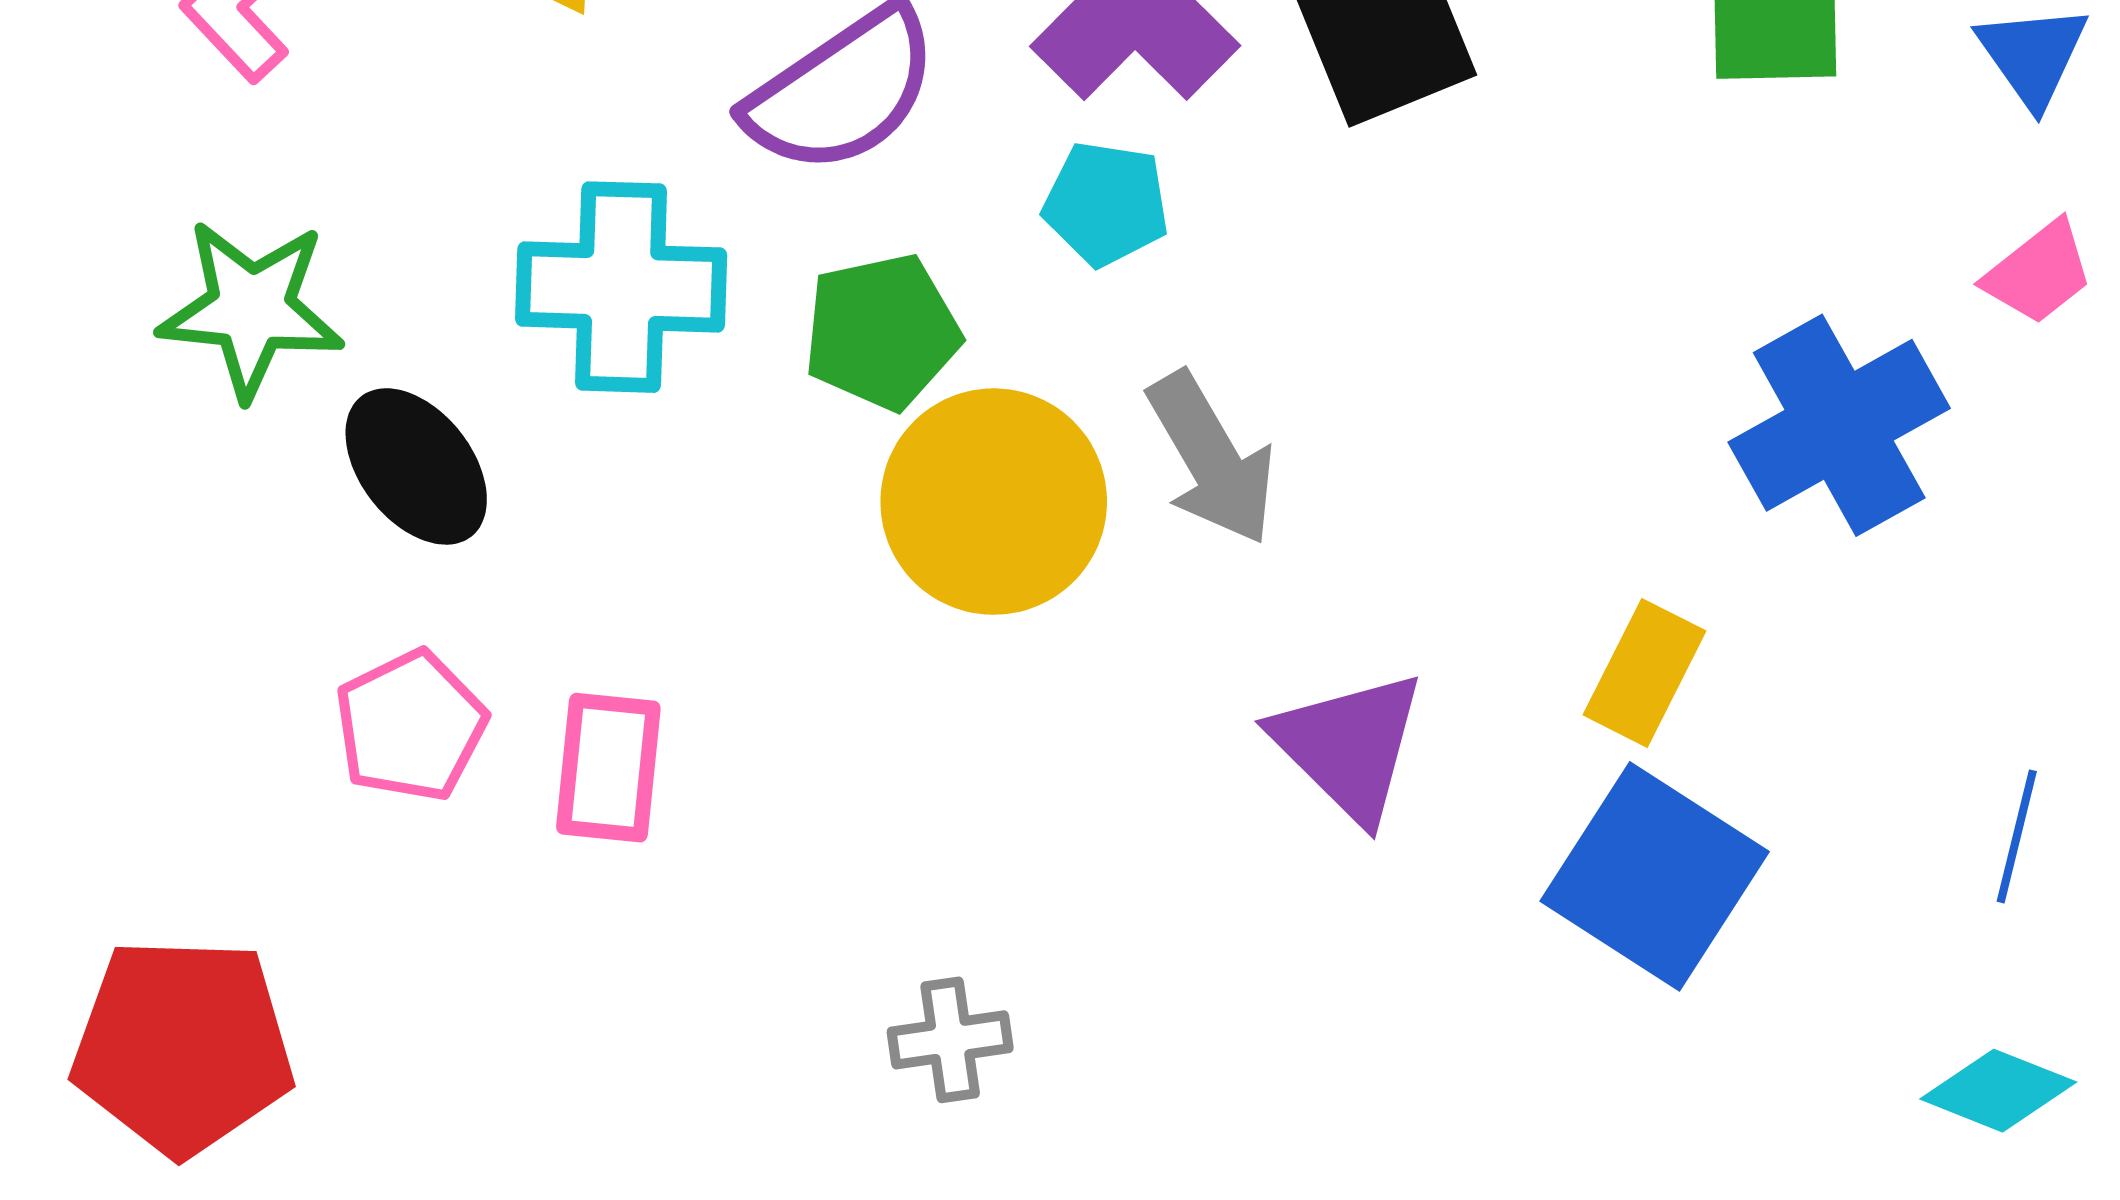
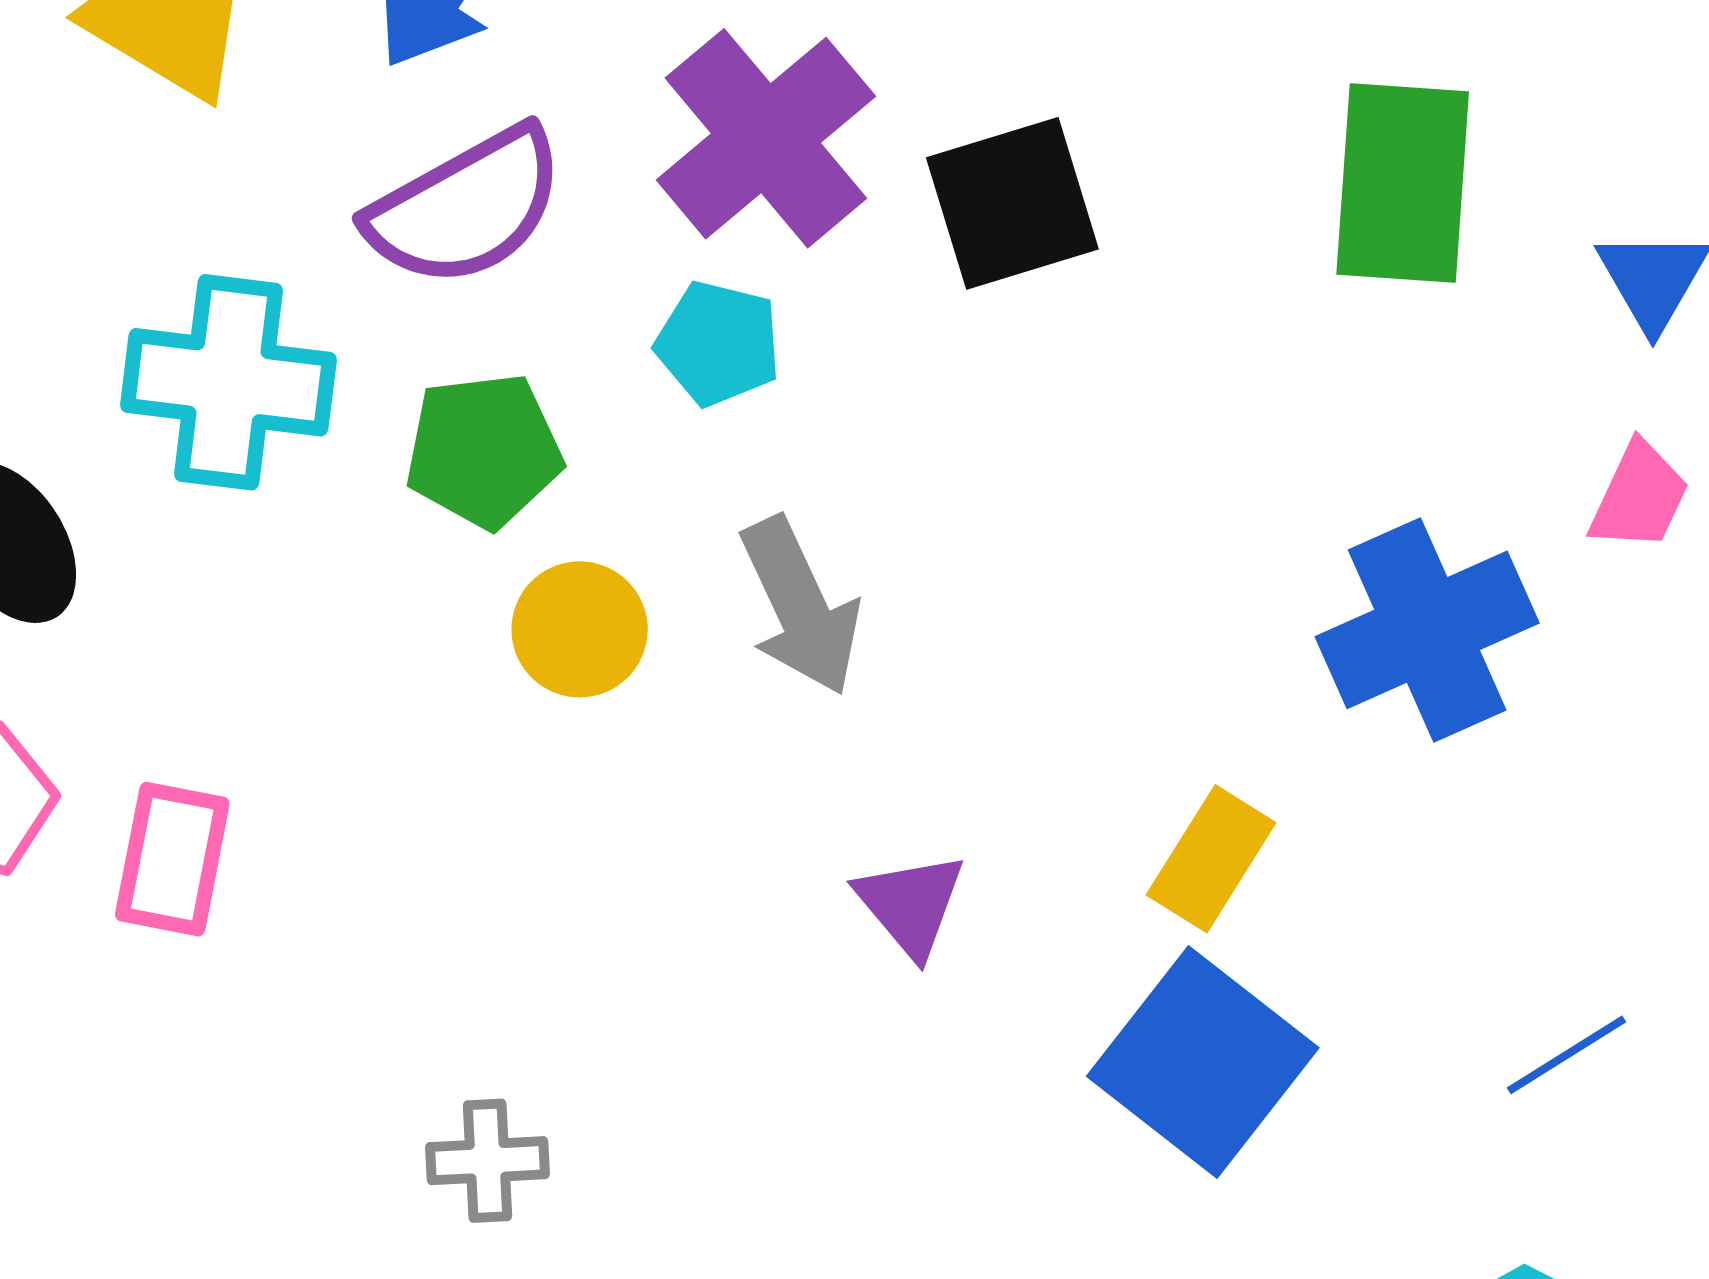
pink trapezoid: (2039, 273) -> (1639, 496), turned -32
yellow circle: (994, 502) -> (580, 629), size x0.6
purple triangle: (1349, 746) -> (911, 904), size x0.7
blue line: (2017, 836) -> (1566, 1055), turned 39

